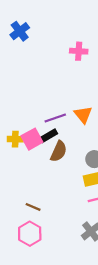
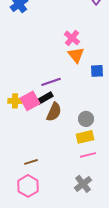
pink cross: (79, 51) -> (72, 38), moved, turned 35
orange triangle: (83, 115) -> (76, 55), moved
brown line: (33, 207) -> (31, 162), turned -40

